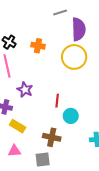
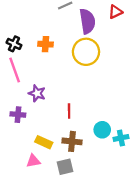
red line: (57, 101) -> (69, 111), moved
cyan circle: (71, 116) -> (102, 130), moved
yellow rectangle: (18, 126) -> (44, 142), moved

